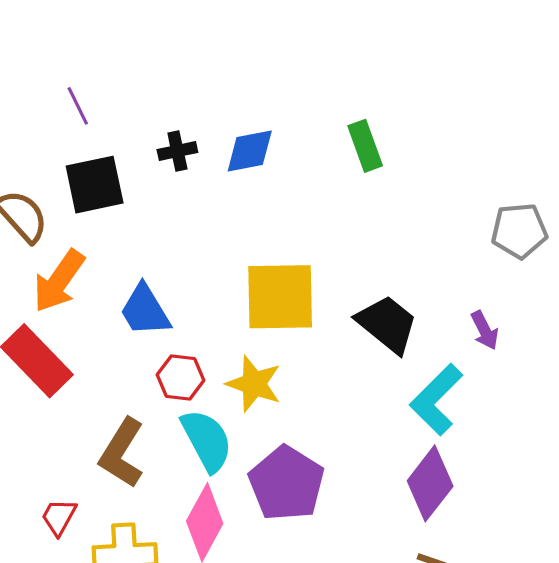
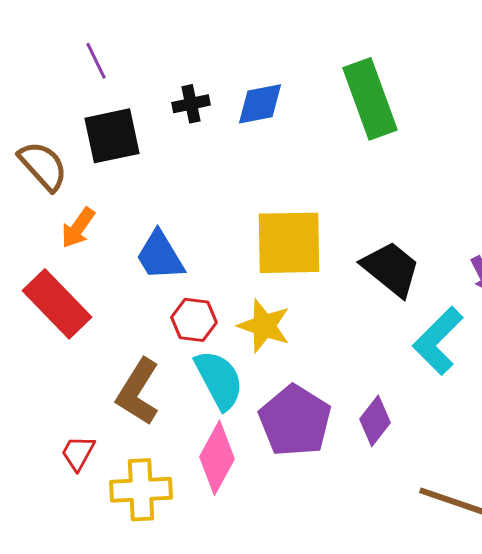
green rectangle: (365, 146) -> (370, 99), size x1.6
orange arrow: (59, 281) -> (78, 228), size x0.7
purple diamond: (430, 483) -> (375, 421), moved, size x0.7

